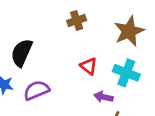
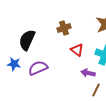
brown cross: (77, 20) -> (64, 28), moved

